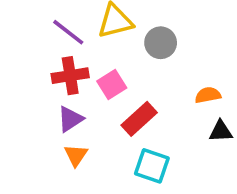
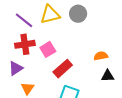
gray circle: (161, 43) -> (78, 14), moved
purple triangle: (70, 119) -> (16, 68), moved

